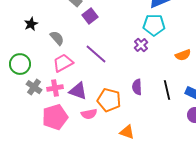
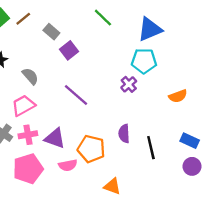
pink trapezoid: (63, 63) -> (23, 105), moved
black line: (167, 90) -> (151, 148), moved

